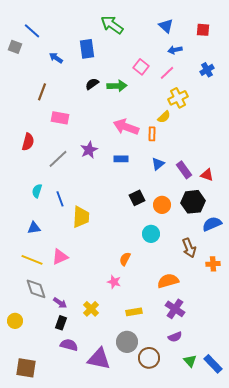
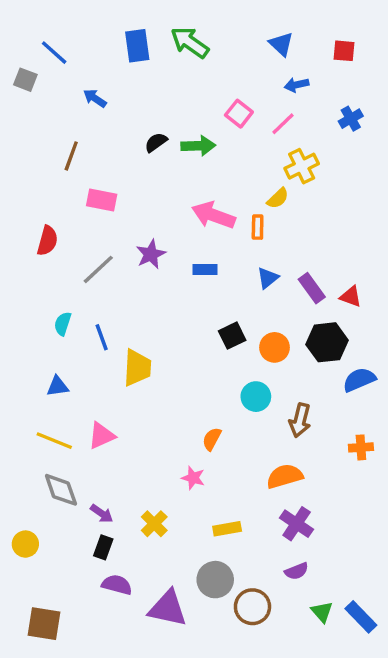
blue rectangle: (87, 49) -> (137, 46), moved
brown arrow: (189, 248) -> (300, 420), moved, turned 36

